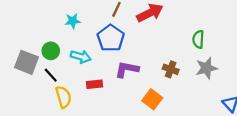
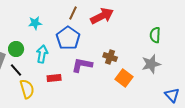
green semicircle: (198, 39) -> (155, 35), moved
cyan arrow: (81, 57) -> (42, 54), turned -96
brown cross: (171, 69) -> (110, 57), moved
orange square: (152, 99) -> (124, 78), moved

